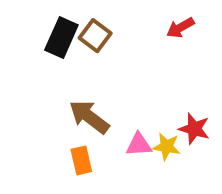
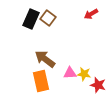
red star: (194, 129) -> (98, 85), moved
orange rectangle: (81, 160) -> (41, 81), size x1.5

